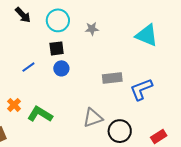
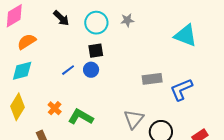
gray star: (92, 29) -> (127, 20), moved
blue circle: (61, 68) -> (91, 70), moved
gray triangle: (93, 118) -> (134, 119), turned -30

